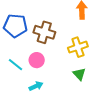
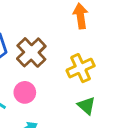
brown cross: (44, 32) -> (31, 52), turned 35

